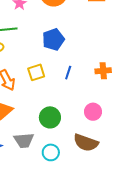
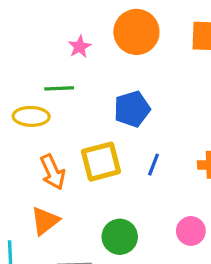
yellow square: (36, 72) -> (101, 162), size x1.4

